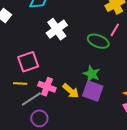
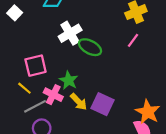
green ellipse: (98, 41) -> (90, 47), moved
green star: (92, 74) -> (69, 80), moved
yellow line: (20, 83) -> (24, 88), turned 32

